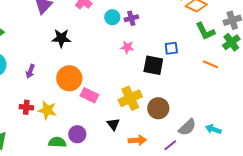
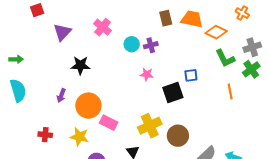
orange line: (210, 64) -> (230, 91), turned 56
black square: (153, 65) -> (173, 92), turned -30
purple arrow: (30, 71) -> (61, 95), moved
yellow star: (47, 110) -> (79, 137), moved

